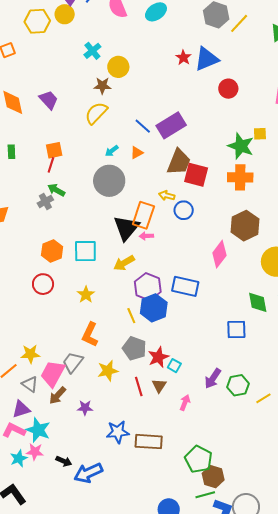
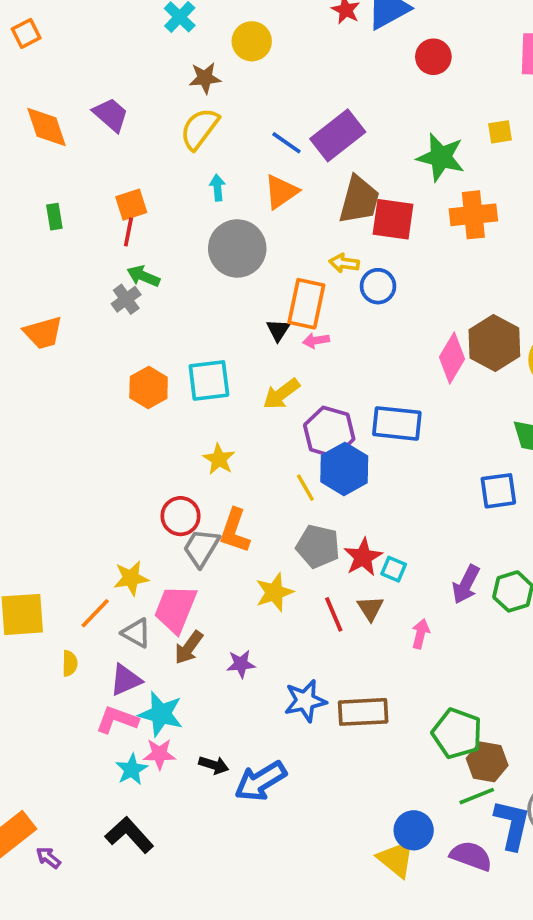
yellow circle: (118, 67) -> (252, 41), moved
green star: (241, 146) -> (441, 157), moved
cyan arrow: (112, 151) -> (217, 188), moved, turned 128
orange triangle: (137, 153) -> (281, 192), size x1.5
brown hexagon: (245, 226) -> (494, 343), moved
black triangle: (126, 228) -> (278, 330), size x0.5
red circle: (43, 284) -> (181, 516), moved
gray trapezoid: (73, 362) -> (201, 548), moved

